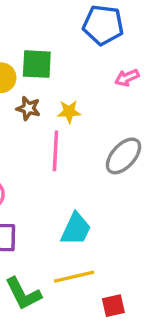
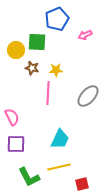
blue pentagon: (103, 25) -> (57, 19), moved, turned -30
pink arrow: (127, 78) -> (85, 35), moved

